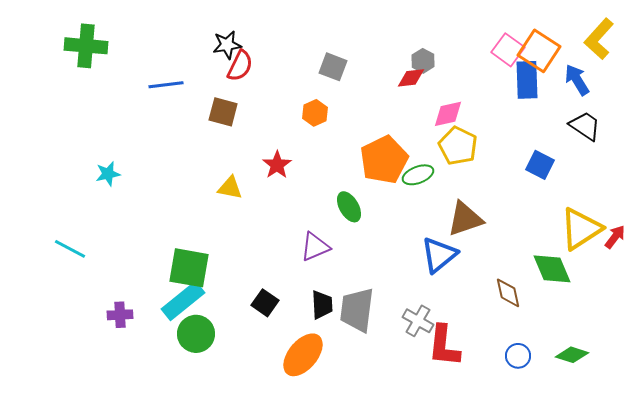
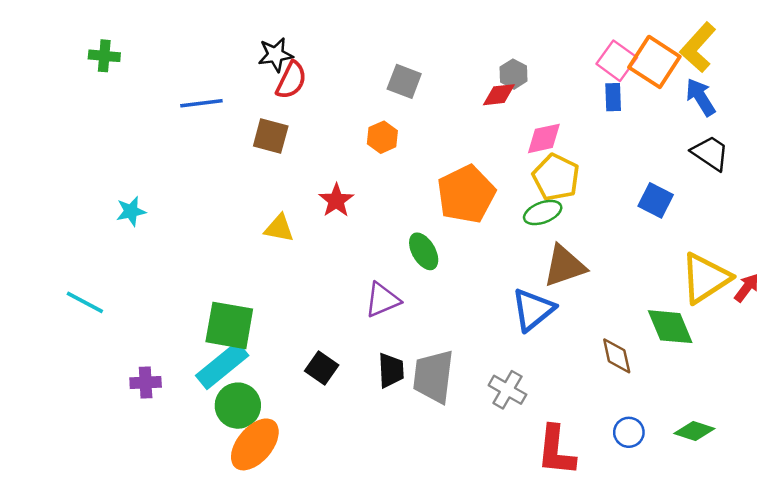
yellow L-shape: (599, 39) -> (698, 47), moved
green cross: (86, 46) -> (104, 56), size x0.6
blue rectangle: (527, 80) -> (613, 97), moved, size x0.6
green ellipse: (418, 175) -> (543, 213), moved
red L-shape: (444, 346) -> (556, 451), moved
orange ellipse: (303, 355) -> (255, 444), moved

